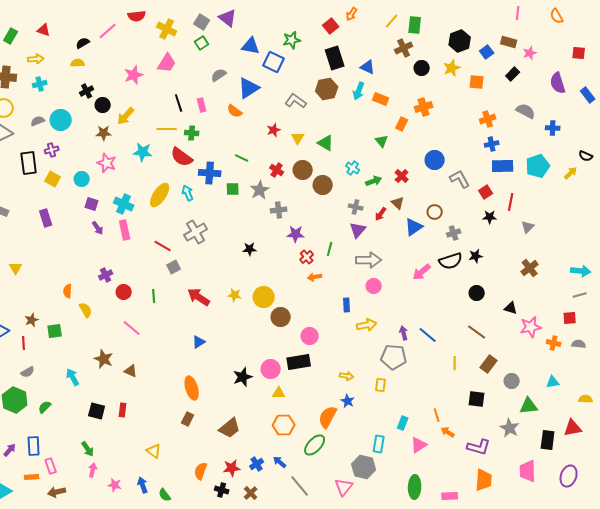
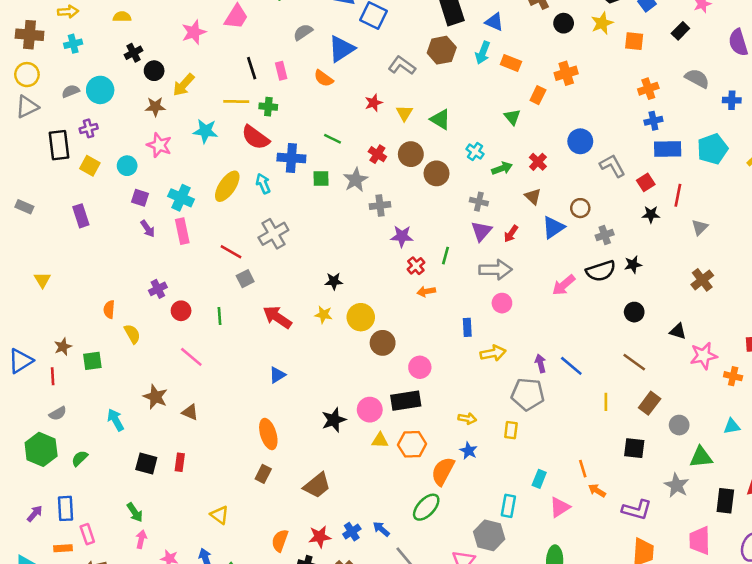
red arrow: (381, 214) -> (511, 234), moved
black star: (250, 249) -> (334, 281), moved
orange hexagon: (284, 425) -> (412, 444), moved

